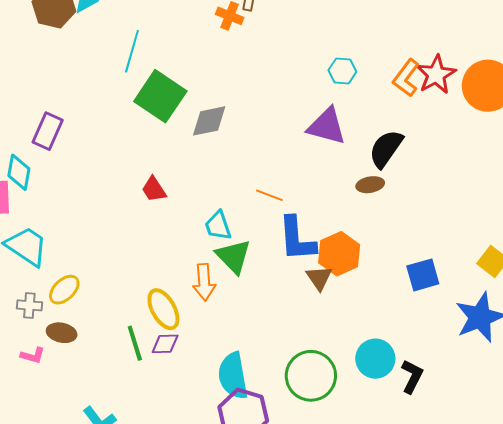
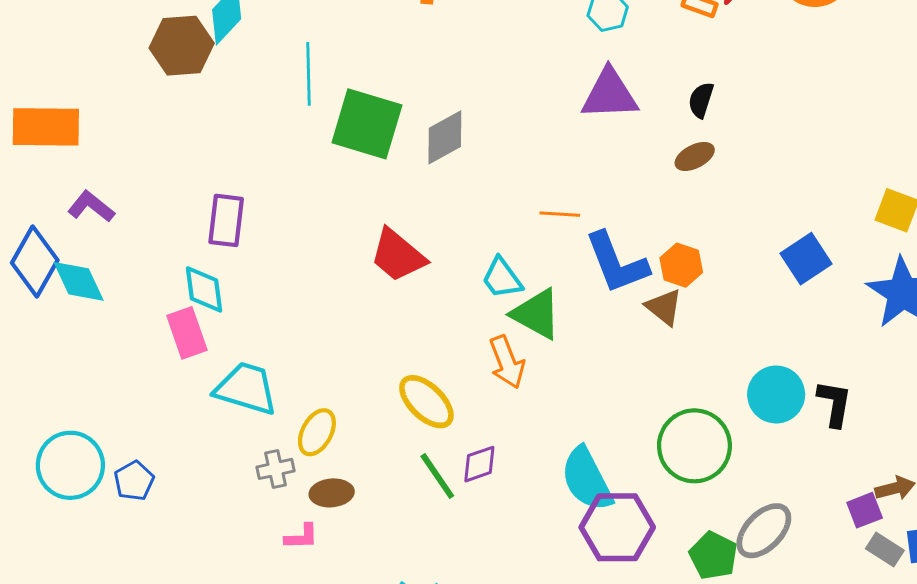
black semicircle: (386, 149) -> (701, 100), size x0.6
red trapezoid: (154, 189) -> (398, 255), size x1.5
orange hexagon: (339, 254) -> (681, 265), size x0.7
yellow ellipse: (163, 309) -> (426, 402), moved

